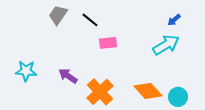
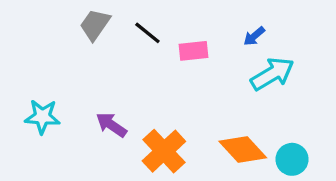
blue arrow: (174, 20) -> (254, 36), moved
pink rectangle: (108, 43) -> (193, 51), moved

